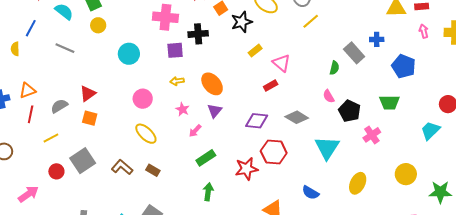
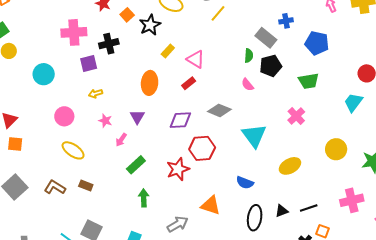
orange ellipse: (212, 84) -> (150, 83), moved, turned 55
black pentagon: (349, 111) -> (271, 66), moved, turned -30
yellow ellipse: (358, 183) -> (290, 166), turned 45

